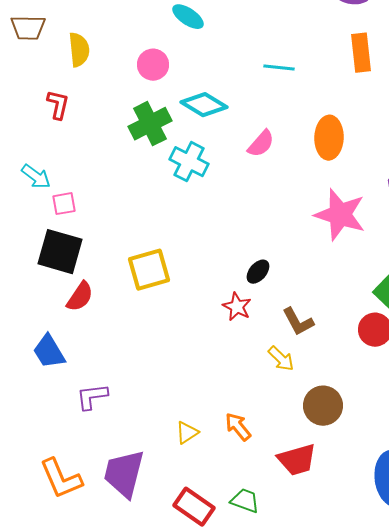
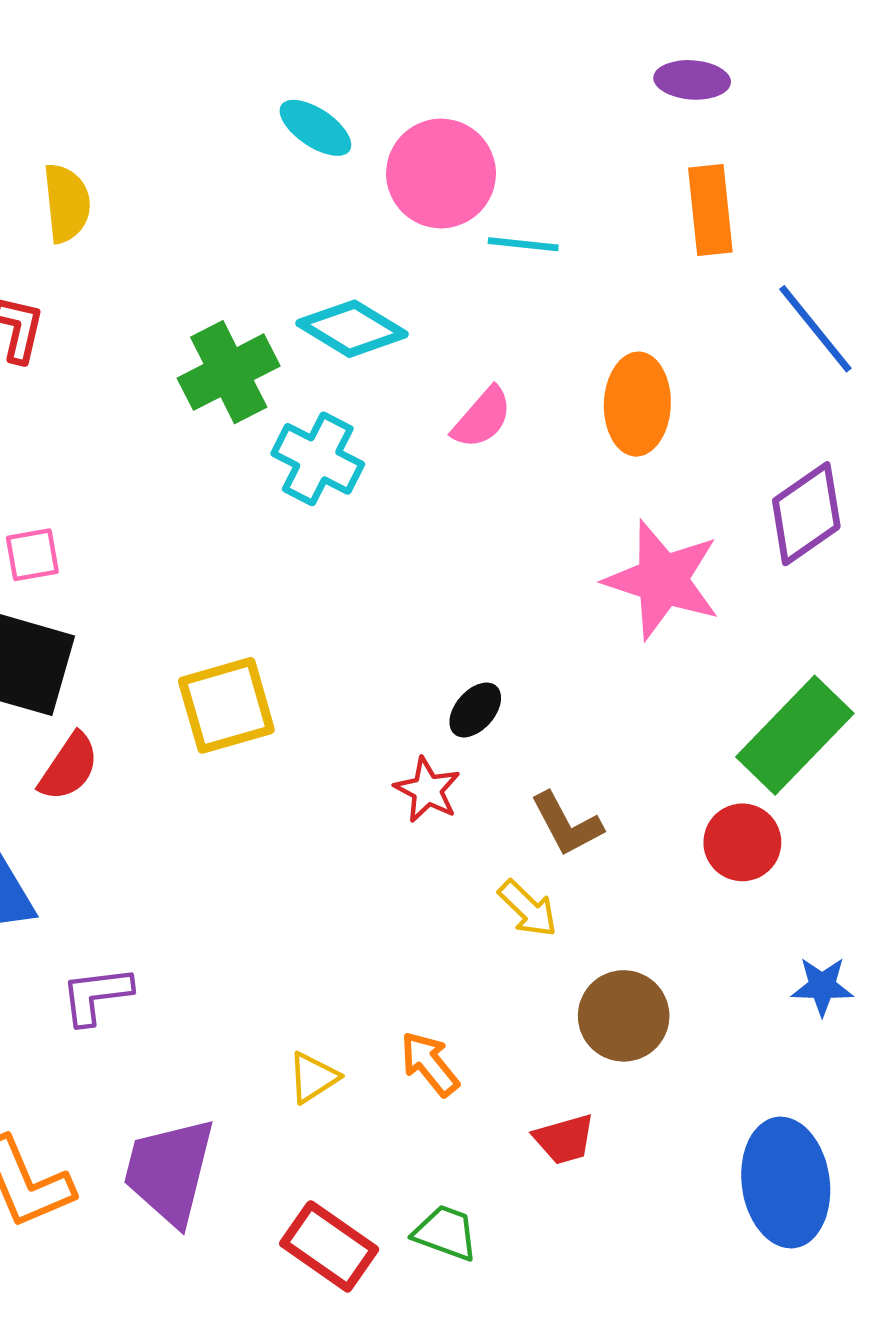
pink circle: (153, 65) -> (441, 173), moved, size x1.5
red trapezoid: (297, 460) -> (564, 1139), size x0.7

